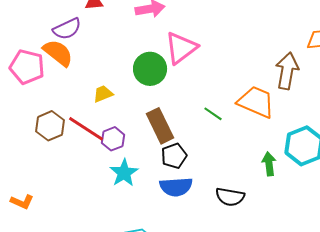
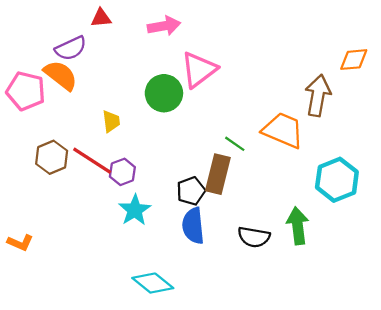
yellow trapezoid: (103, 94) -> (111, 121), turned 105
brown rectangle: (160, 126) -> (218, 174), moved, turned 40
green arrow: (269, 164) -> (298, 226), moved, size x1.4
blue semicircle: (176, 187) -> (193, 226), turned 88

